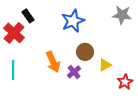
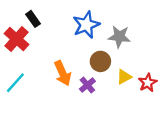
gray star: (122, 15) -> (119, 37), moved
cyan line: (13, 70) -> (15, 83), turned 42
red star: (125, 82) -> (148, 83), moved

